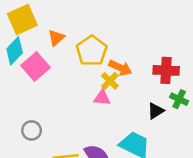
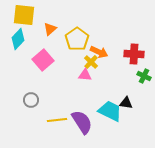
yellow square: (22, 19) -> (24, 15), turned 30
pink square: (35, 66) -> (43, 60), moved
black triangle: (156, 111) -> (126, 103), moved, turned 40

